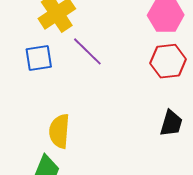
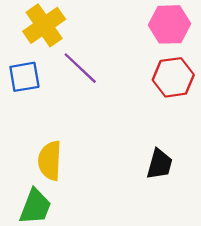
black trapezoid: (171, 123) -> (160, 164), moved

